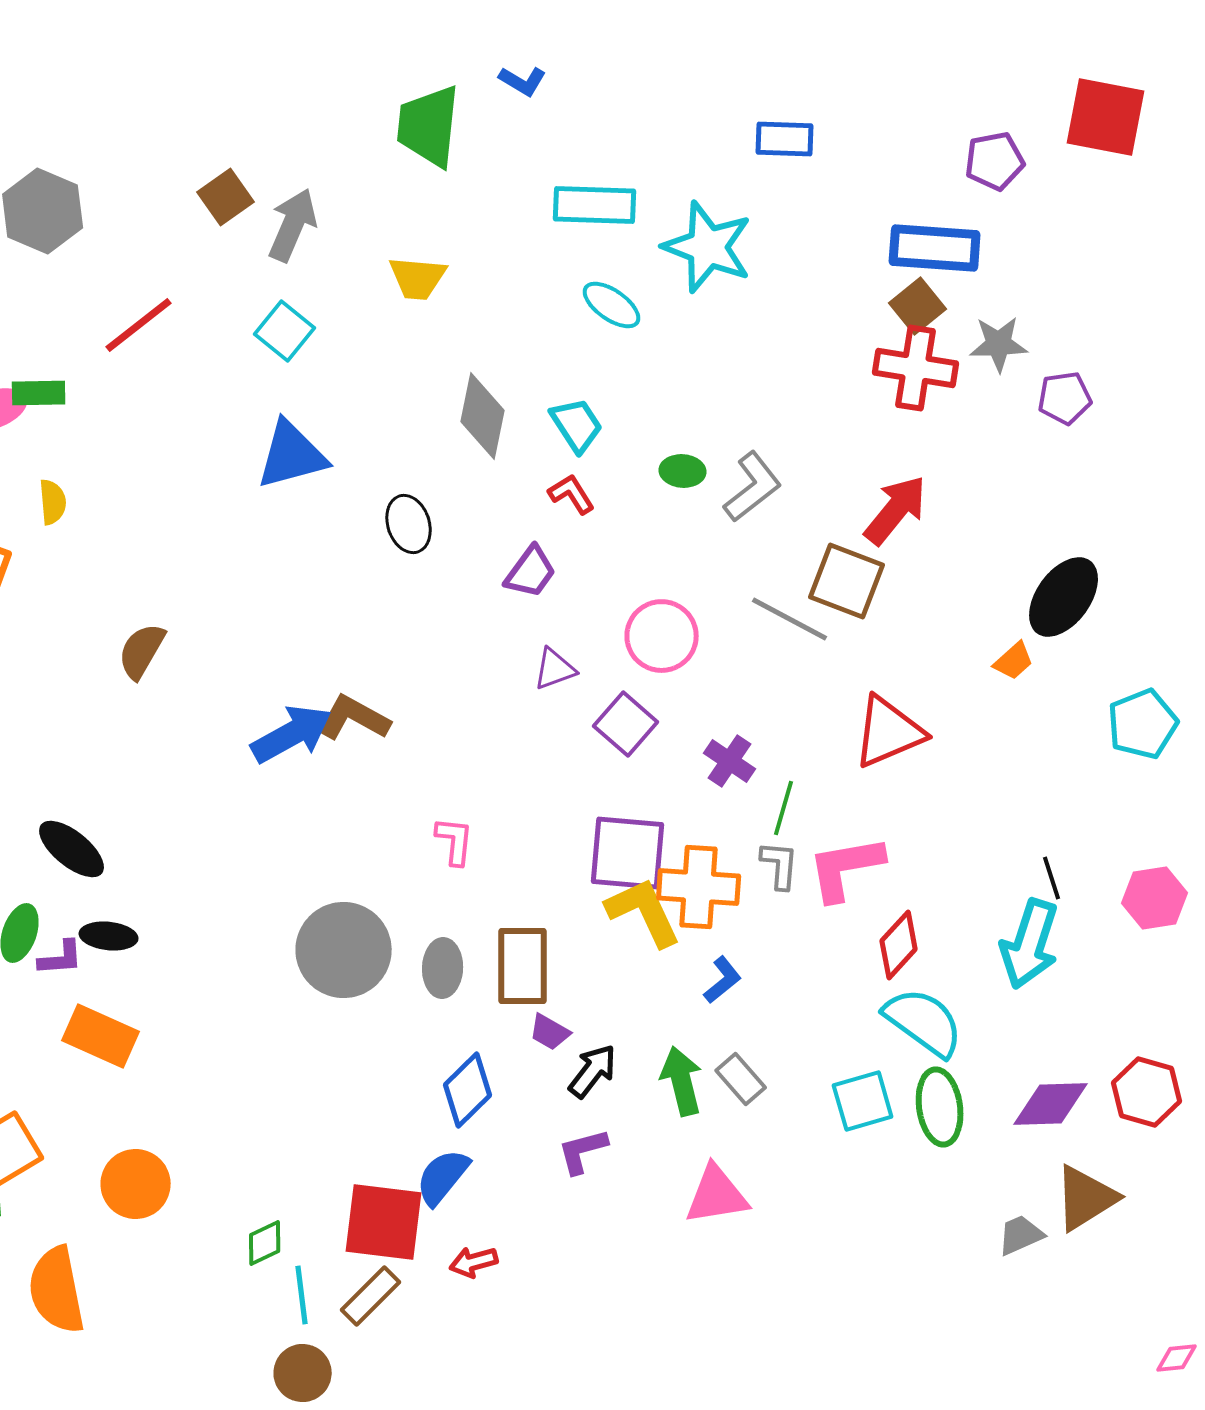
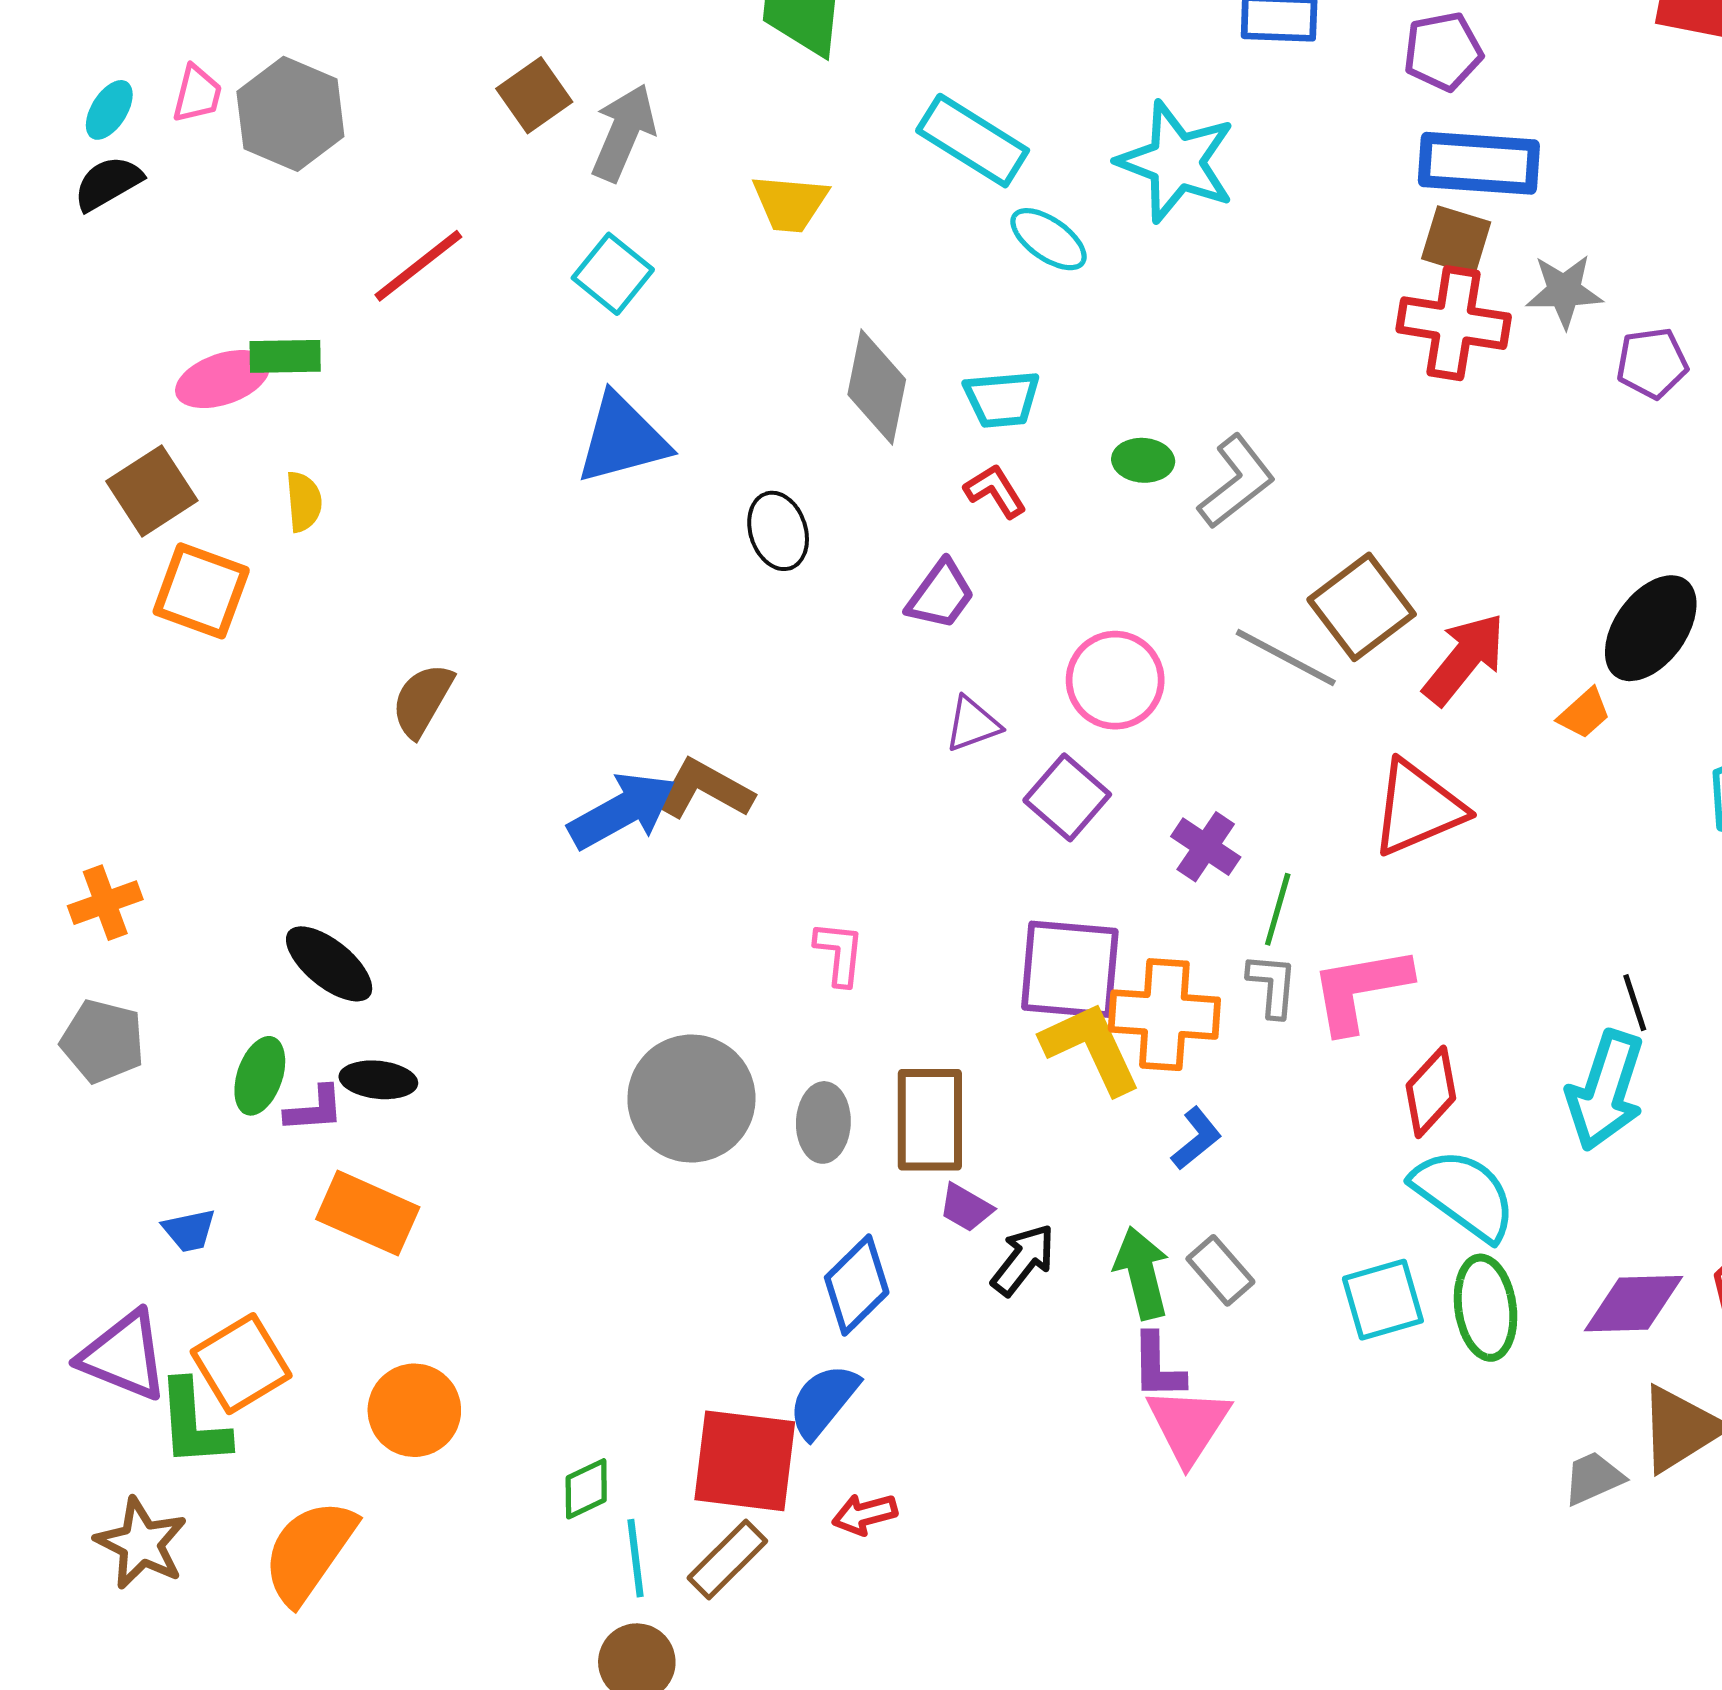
purple pentagon: (995, 161) -> (1443, 51), moved
cyan rectangle: (595, 205) -> (973, 141), moved, turned 30
brown square: (918, 306) -> (1456, 240), turned -34
cyan trapezoid: (577, 425) -> (1002, 399), turned 118
red arrow: (896, 510) -> (1464, 659), moved
brown square: (847, 581) -> (1362, 607), turned 32
purple L-shape: (583, 1151) -> (1158, 1366), moved, turned -76
pink triangle: (717, 1195) -> (1188, 1425), turned -48
orange semicircle: (57, 1290) -> (309, 1551), turned 46

